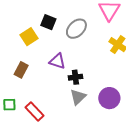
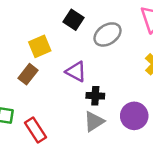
yellow square: (29, 37) -> (40, 46), moved
purple circle: (109, 98) -> (134, 116), moved

